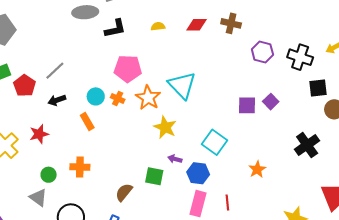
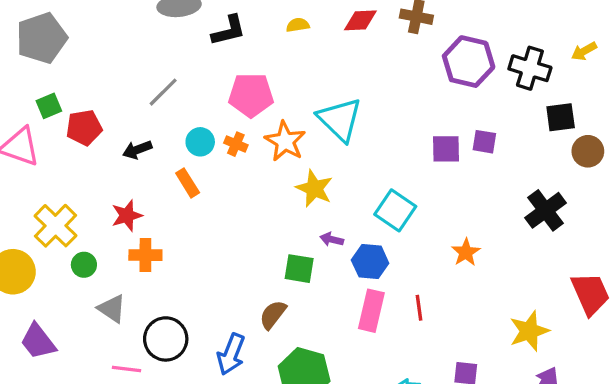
purple hexagon: (262, 52) -> (469, 62), size x1.4
gray line: (55, 71) -> (163, 92), moved
red pentagon: (25, 86) -> (84, 128), turned 30
purple square: (271, 102) -> (484, 142), turned -35
red star: (39, 134) -> (127, 216), moved
orange cross: (80, 167) -> (145, 255), moved
green circle: (49, 175) -> (84, 265), moved
brown semicircle: (124, 192) -> (273, 315), moved

